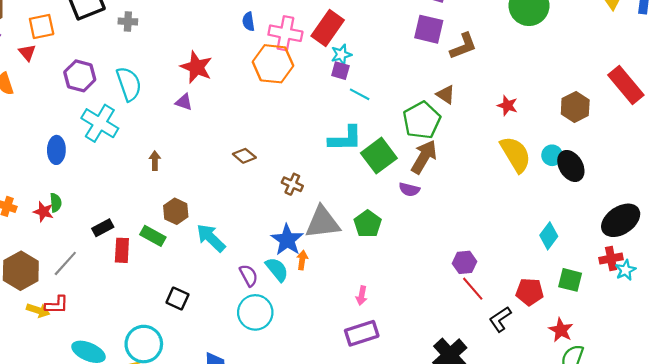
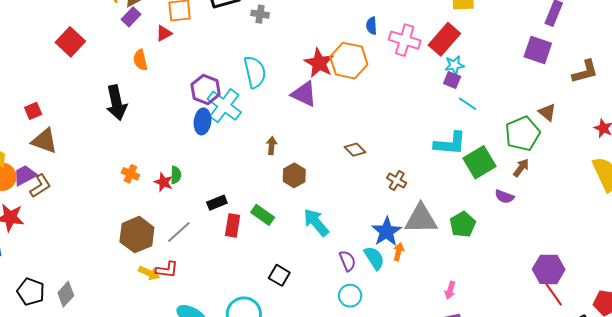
brown L-shape: (463, 46) -> (585, 72), moved
red triangle: (27, 53) -> (164, 33), turned 36
orange hexagon: (273, 64) -> (349, 61), moved
purple hexagon: (80, 76) -> (206, 90), moved
purple triangle: (184, 102) -> (304, 94), size x1.6
blue ellipse: (56, 150) -> (202, 121), moved
brown arrow: (424, 157) -> (521, 168), size x0.6
brown hexagon: (176, 211) -> (294, 175), moved
purple hexagon: (465, 262) -> (549, 269), size x1.4
cyan circle: (255, 312) -> (350, 296), size x0.7

